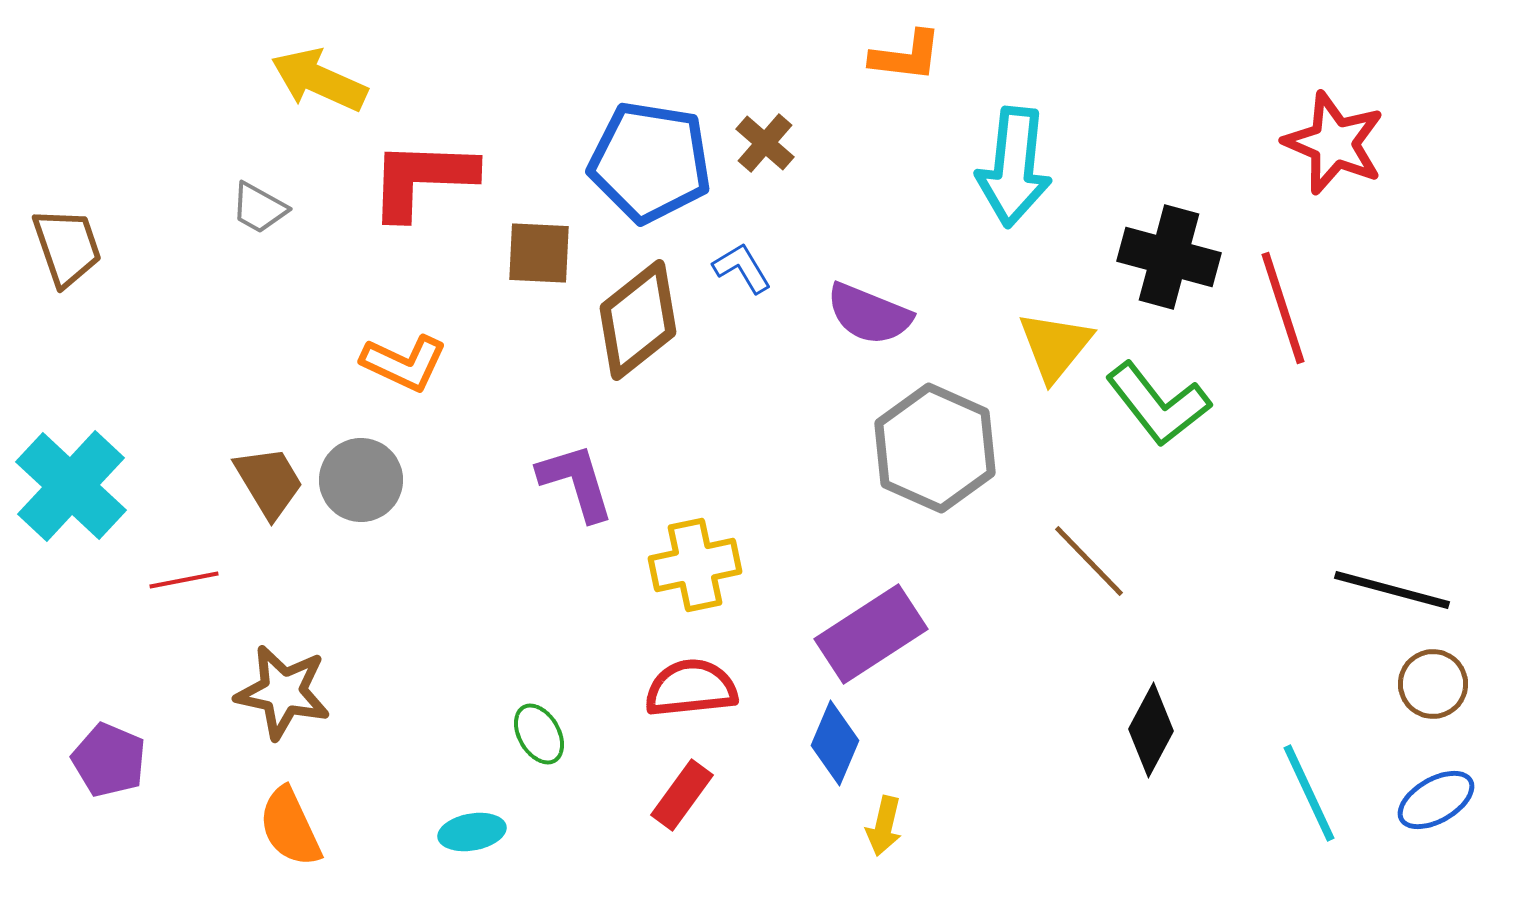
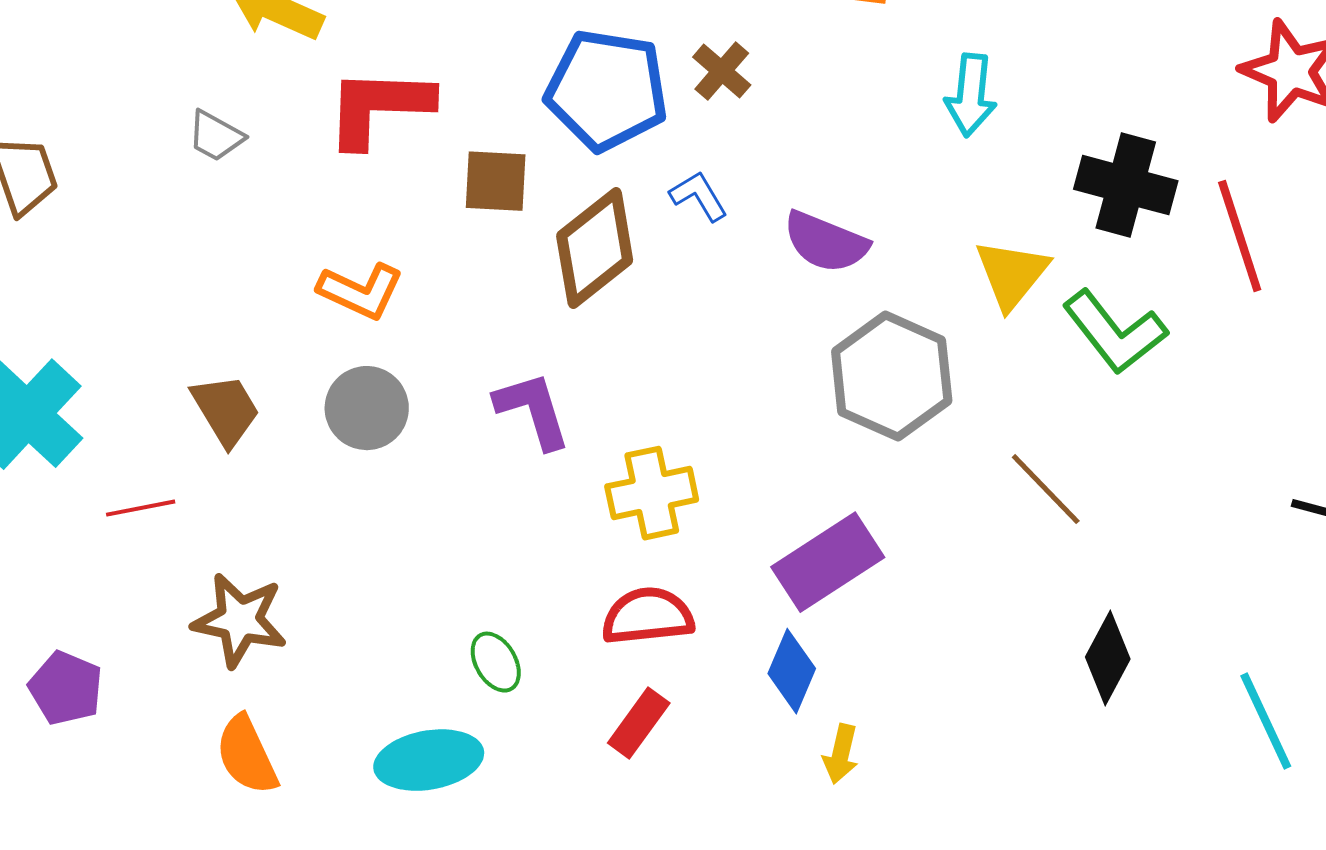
cyan arrow: (1014, 167) -> (971, 95), size x0.7
gray circle: (361, 480) -> (367, 408), moved
cyan ellipse: (472, 832) -> (429, 760), size x1.6

